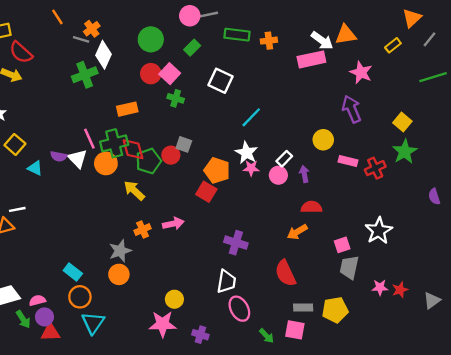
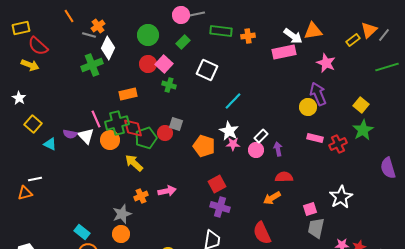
orange triangle: (412, 18) -> (369, 30), moved
yellow circle: (323, 140) -> (308, 107), moved
red square: (206, 192) -> (217, 184), moved, turned 30
purple semicircle: (434, 196) -> (388, 168), size x1.5

